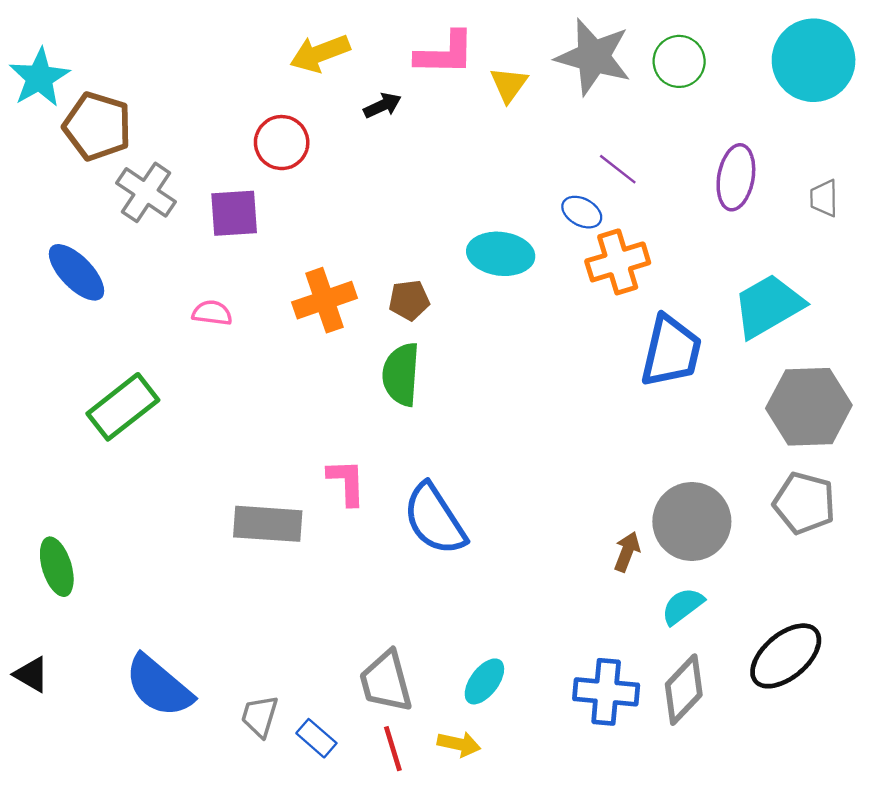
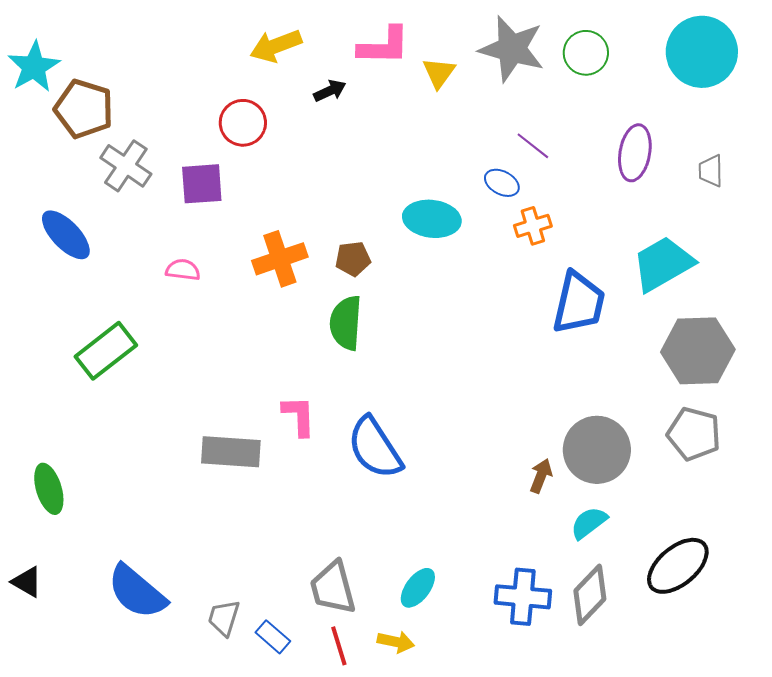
orange cross: (618, 262) -> (533, 226), size x0.7

